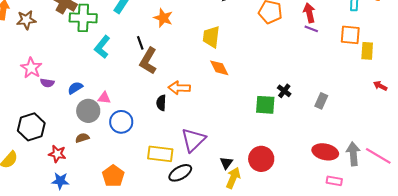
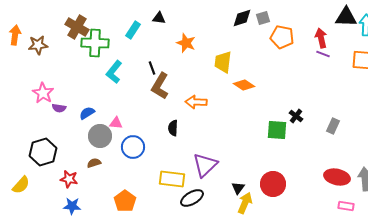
orange star: (163, 18) -> (186, 43), moved
orange diamond: (219, 68) -> (244, 85), moved, turned -30
orange arrow: (179, 88) -> (196, 102), moved

